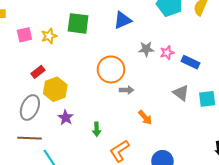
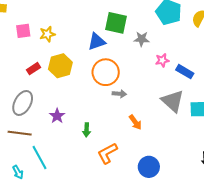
blue triangle: (122, 20) -> (97, 41), moved
green square: (78, 23) -> (116, 23), moved
gray star: (146, 49) -> (142, 39), moved
yellow hexagon: (55, 89) -> (60, 66), moved
gray triangle: (181, 93) -> (173, 101), size x1.4

